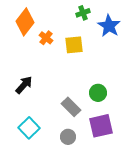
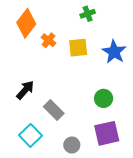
blue star: (109, 26) -> (114, 52), moved
gray rectangle: (71, 107) -> (54, 110), moved

